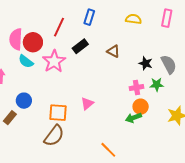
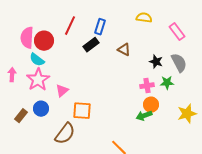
blue rectangle: (89, 17) -> (100, 27), moved
pink rectangle: (167, 18) -> (177, 32), moved, turned -48
pink star: (54, 61) -> (38, 80), moved
blue circle: (24, 101) -> (41, 109), moved
pink triangle: (87, 104) -> (62, 91), moved
orange square: (58, 113) -> (82, 111), moved

